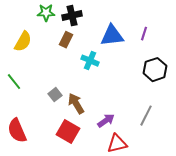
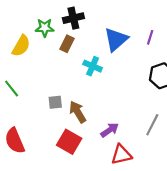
green star: (46, 13) -> (45, 28), moved
blue triangle: (112, 36) -> (116, 39), turned -35
gray square: (55, 95) -> (55, 102), turned 32

